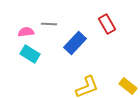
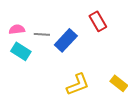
gray line: (49, 24) -> (42, 34), moved

